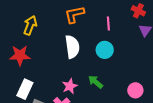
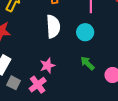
green arrow: (95, 82) -> (87, 63), moved

